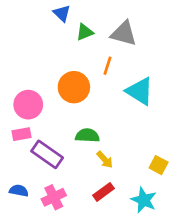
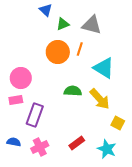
orange circle: (74, 87) -> (58, 52), moved
green semicircle: (87, 136) -> (73, 91), moved
purple rectangle: (47, 154) -> (35, 115), turned 75
yellow arrow: (105, 160) -> (100, 99), moved, size x1.6

